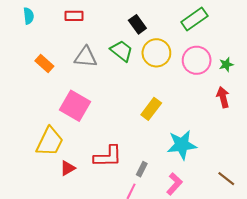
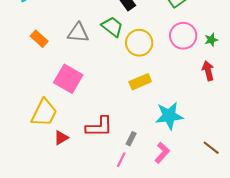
yellow circle: (156, 53) -> (139, 43), moved
yellow rectangle: (151, 109) -> (140, 82), turned 30

